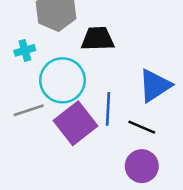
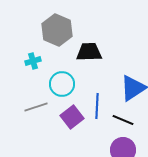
cyan circle: (62, 80) -> (62, 84), size x0.7
purple square: (75, 123) -> (72, 117), size x0.7

